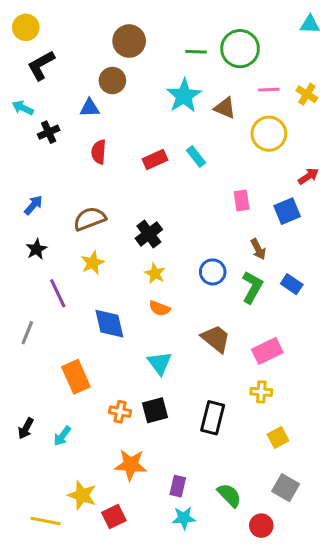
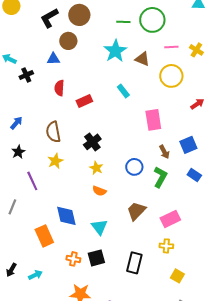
black L-shape: (41, 65) -> (49, 18), moved
red rectangle: (155, 160) -> (84, 101), moved
pink rectangle: (242, 201) -> (153, 120), size x1.5
blue square: (287, 211) -> (188, 145), moved
brown semicircle: (90, 219) -> (53, 132), turned -80
blue rectangle: (292, 284) -> (194, 175), moved
blue diamond: (109, 324) -> (66, 216), moved
brown trapezoid: (216, 339) -> (136, 211), turned -85
cyan arrow: (62, 436) -> (35, 275), turned -152
yellow square: (278, 438) -> (177, 276), turned -32

